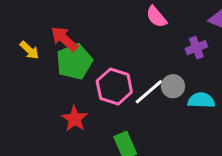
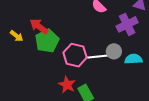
purple cross: (196, 48) -> (127, 24), size x1.5
white line: (149, 92) -> (98, 56), turned 40
red star: (75, 119) -> (67, 85), moved

